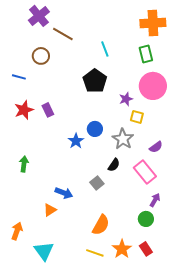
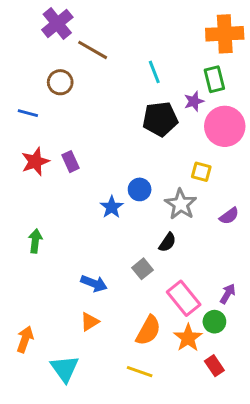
black pentagon: (95, 81) -> (160, 119), moved, turned 30
purple star: (126, 99) -> (194, 101), moved
pink rectangle: (145, 172) -> (184, 298), moved
orange triangle: (50, 210) -> (90, 322), moved
orange star: (122, 249) -> (188, 338), moved

